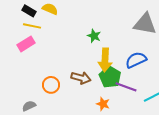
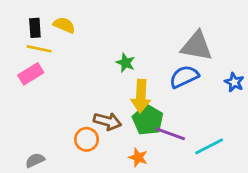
black rectangle: (29, 11) -> (35, 28), turned 56
blue semicircle: (136, 60) -> (184, 77), moved
orange circle: (51, 85) -> (87, 139), moved

